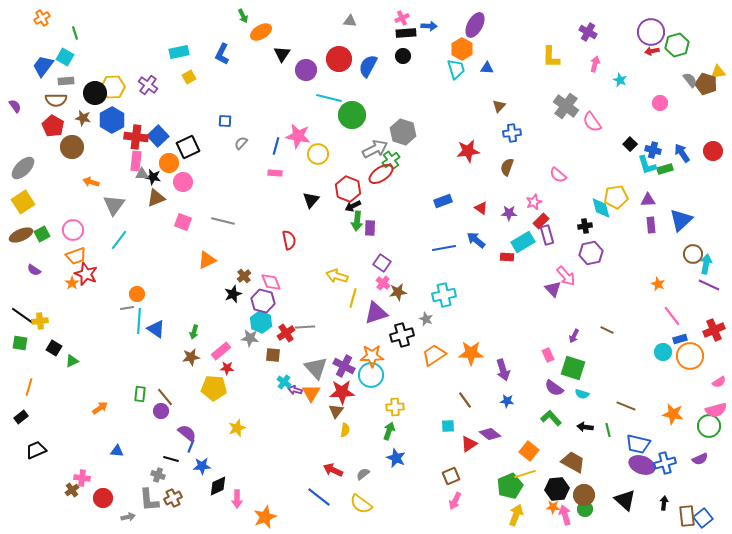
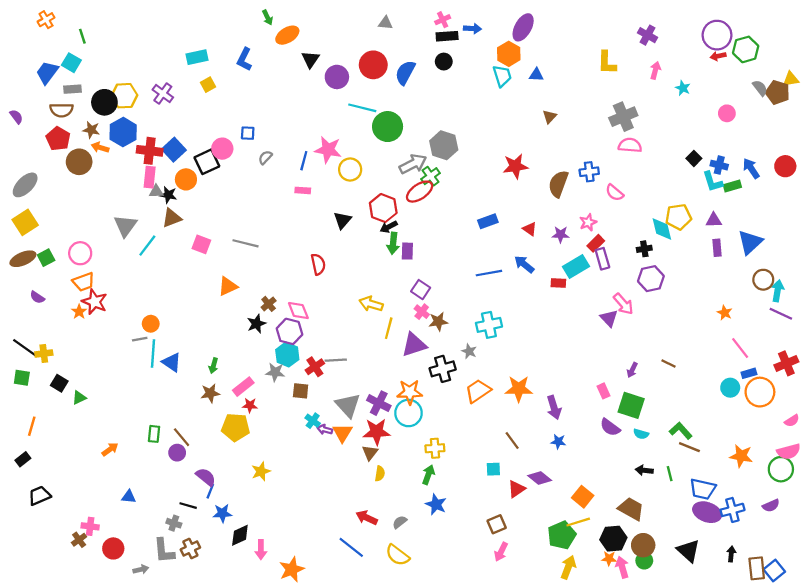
gray cross: (566, 106) -> (623, 117), turned 30
pink semicircle: (592, 122) -> (630, 145), moved, turned 130
blue cross: (512, 133) -> (589, 172), moved
brown semicircle: (507, 167) -> (558, 184), size x1.4
orange arrow: (91, 182) -> (100, 147), moved
pink circle: (183, 182) -> (222, 149), moved
cyan line: (119, 240) -> (147, 246), moved
green L-shape: (551, 418) -> (681, 431), moved

